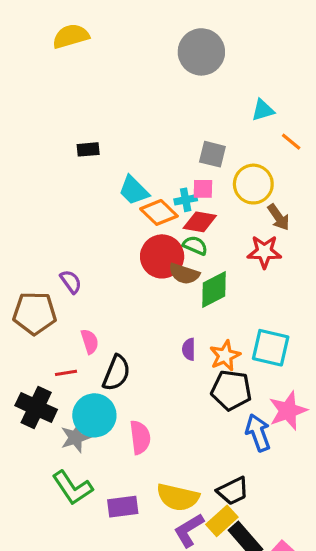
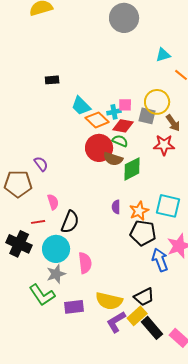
gray square: (212, 154) -> (147, 116), moved
gray star: (76, 437) -> (56, 274), moved

